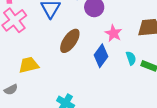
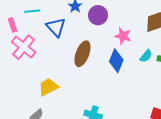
cyan semicircle: (131, 58) -> (146, 56), turned 72

